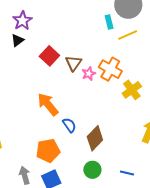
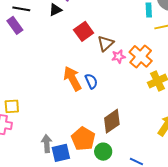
blue semicircle: (69, 125) -> (91, 81), moved
orange pentagon: (48, 151) -> (83, 139), moved, turned 30
gray arrow: (25, 175) -> (47, 144), moved

